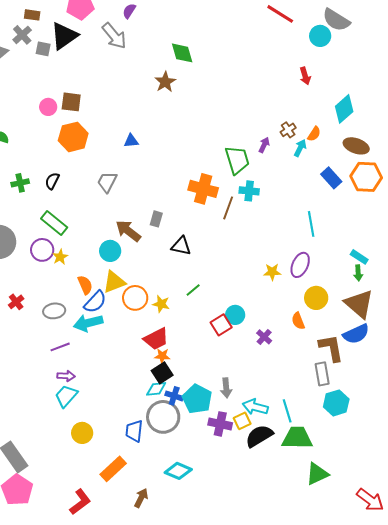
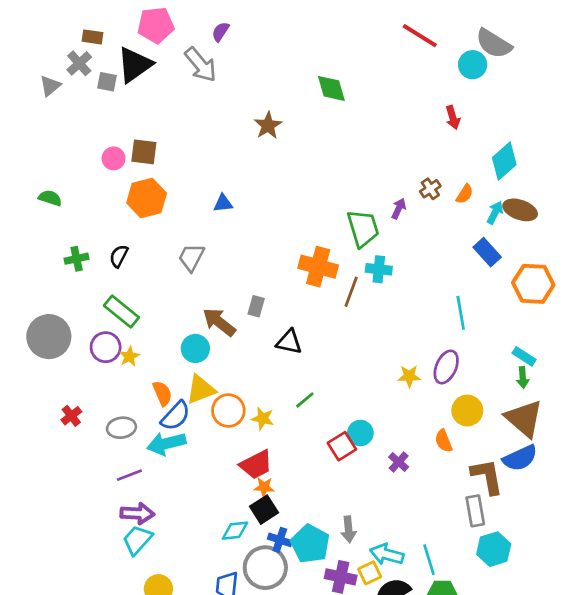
green diamond: (182, 53) -> (331, 88), moved
cyan arrow: (300, 148) -> (495, 213), moved
orange hexagon: (366, 177) -> (533, 284), moved
purple arrow: (66, 376) -> (137, 513), size x1.4
cyan diamond: (156, 389) -> (235, 531), moved

